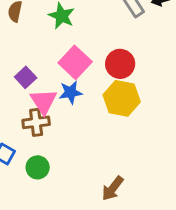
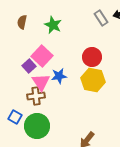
pink square: (75, 62) -> (42, 56), moved
green circle: (38, 167) -> (37, 126), size x1.6

